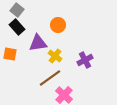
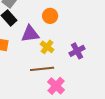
brown line: (50, 78) -> (42, 69), turned 30

